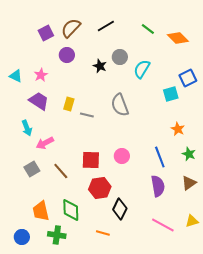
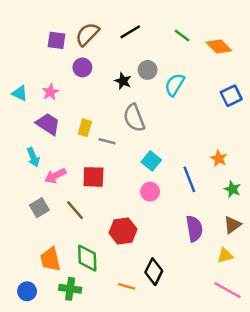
purple square: (46, 33) -> (57, 40), turned 35
cyan square: (171, 94) -> (151, 161), moved, turned -35
gray semicircle: (120, 105) -> (134, 118), moved
blue line: (160, 157) -> (189, 179), moved
red square: (91, 160) -> (93, 177), moved
black diamond: (120, 209) -> (154, 272), moved
yellow triangle: (192, 221) -> (225, 256), moved
pink line: (163, 225) -> (227, 290), moved

